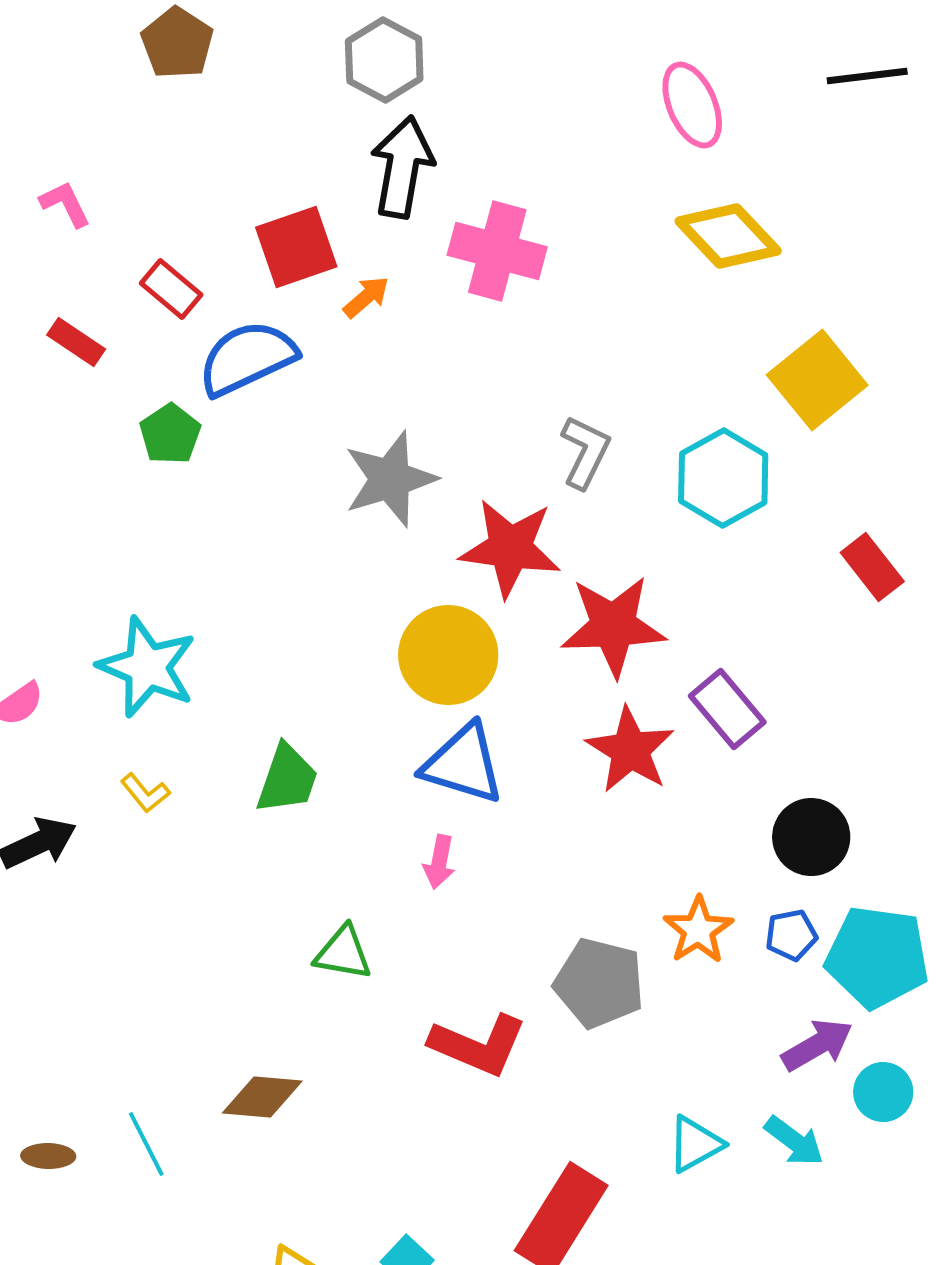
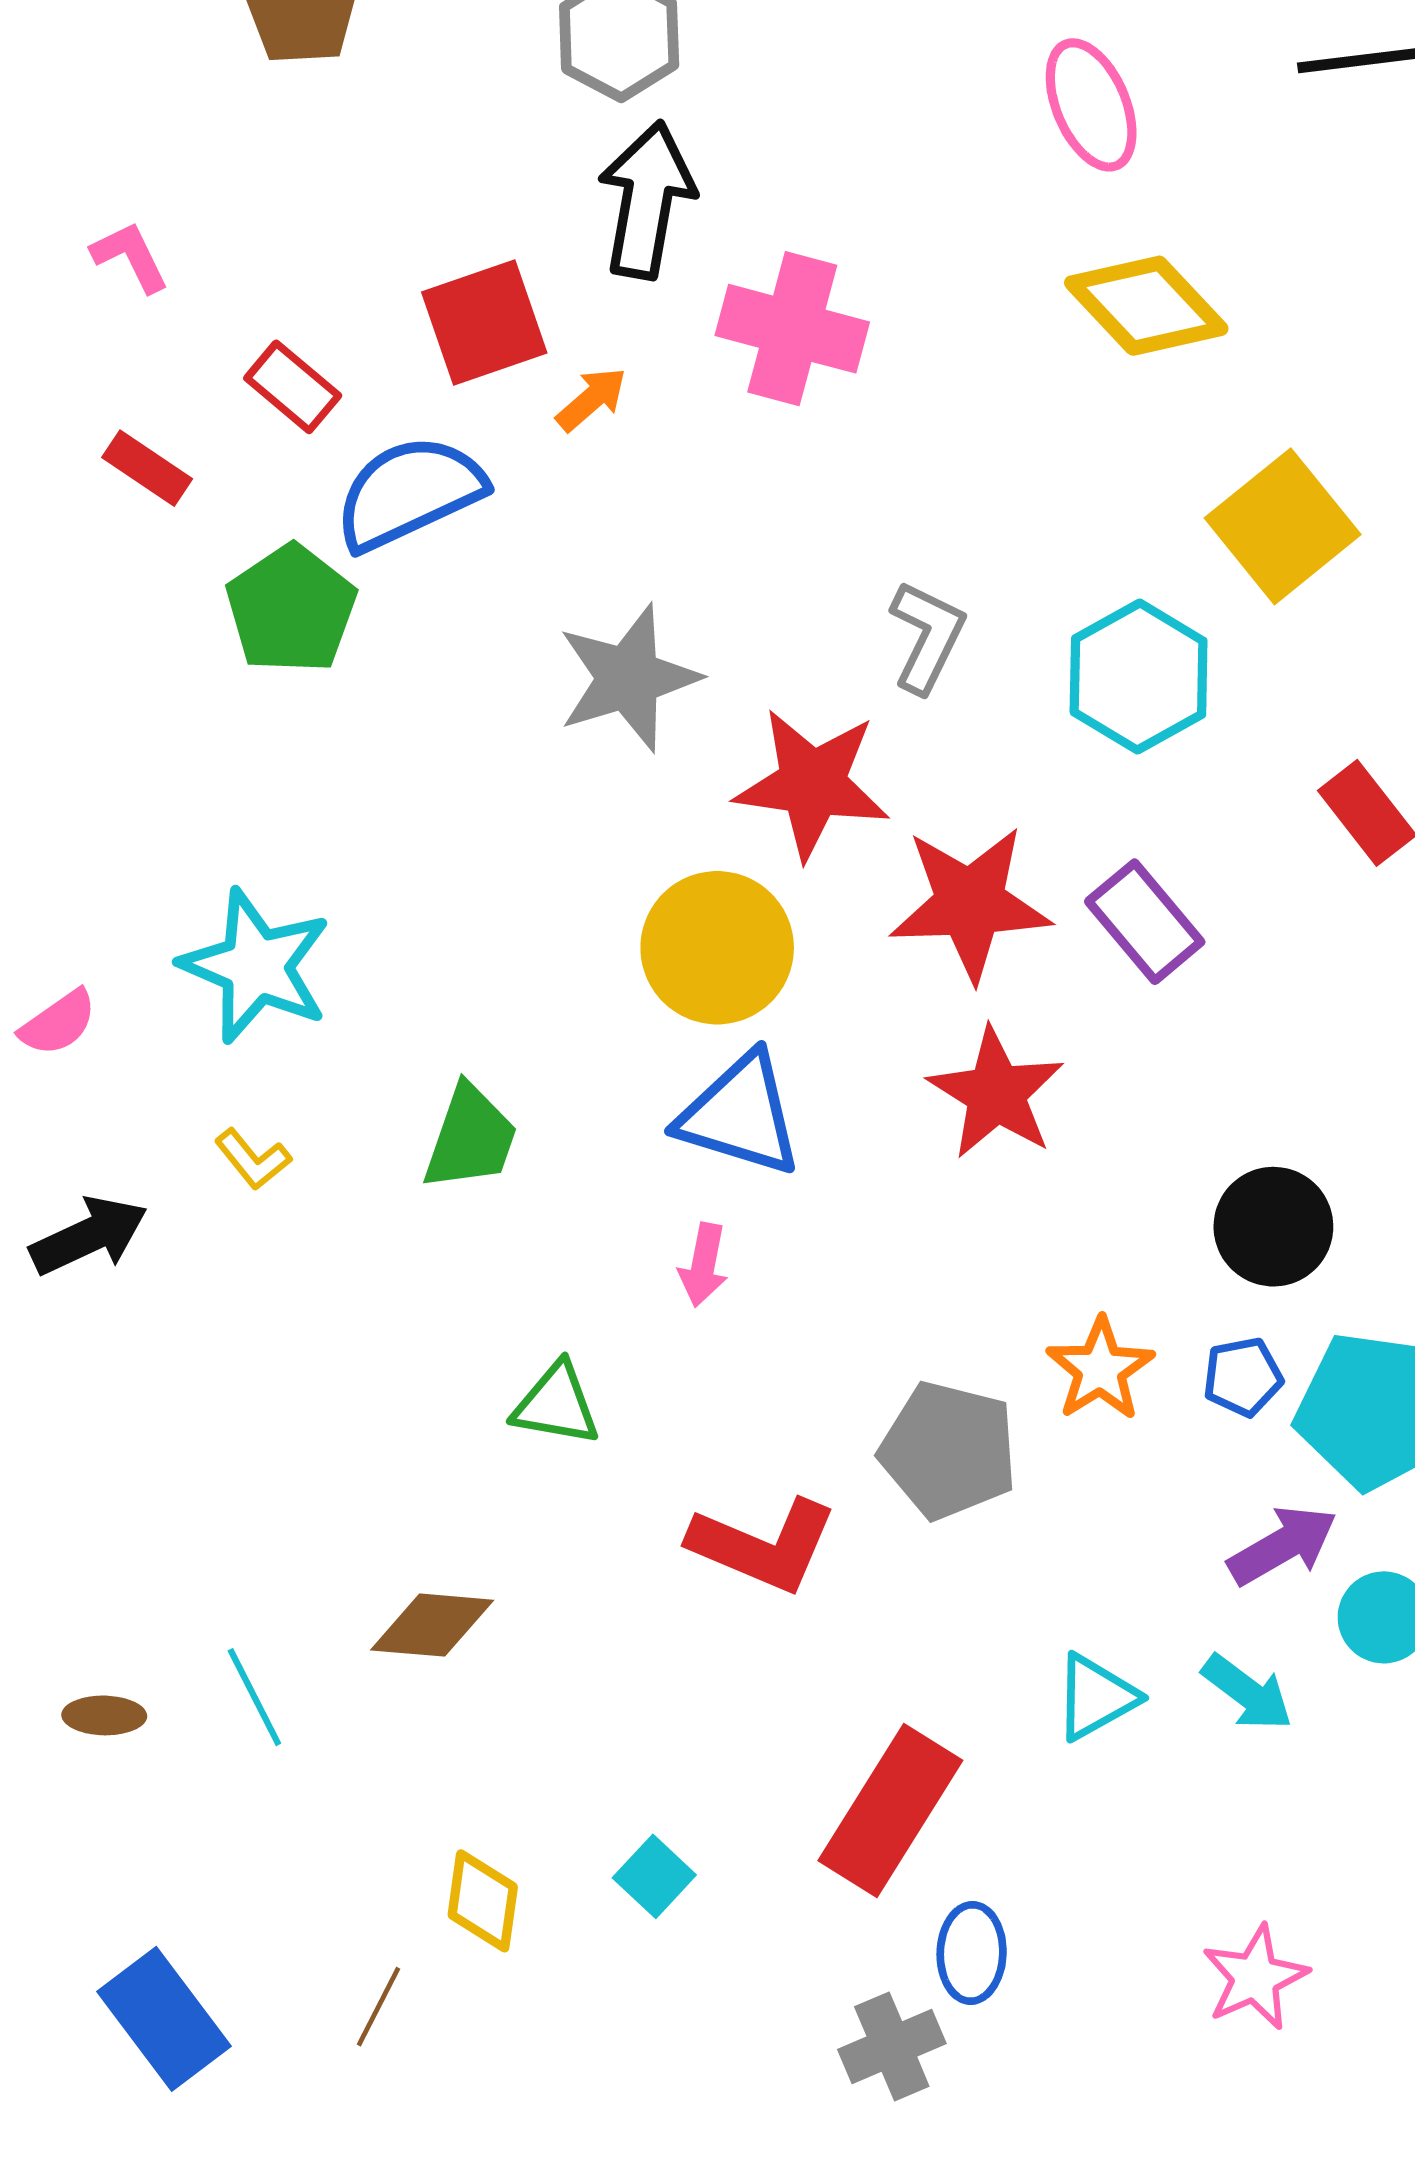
green pentagon: (170, 434) -> (291, 609), size x1.4
purple rectangle: (727, 709) -> (1145, 922), moved

